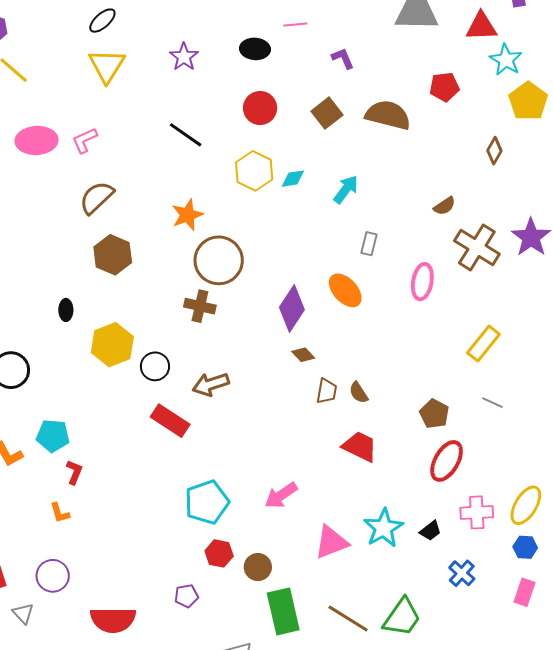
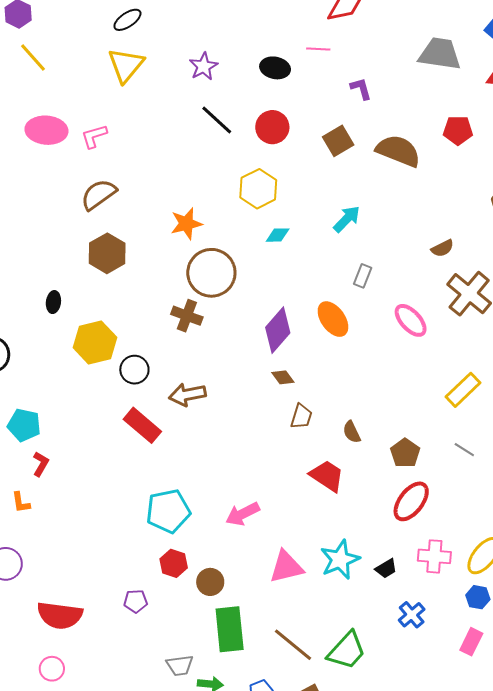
black line: (186, 135) -> (217, 120), moved
cyan diamond: (293, 179) -> (278, 235), moved
pink ellipse: (422, 282) -> (411, 320), turned -60
brown semicircle: (359, 393) -> (352, 432), moved

